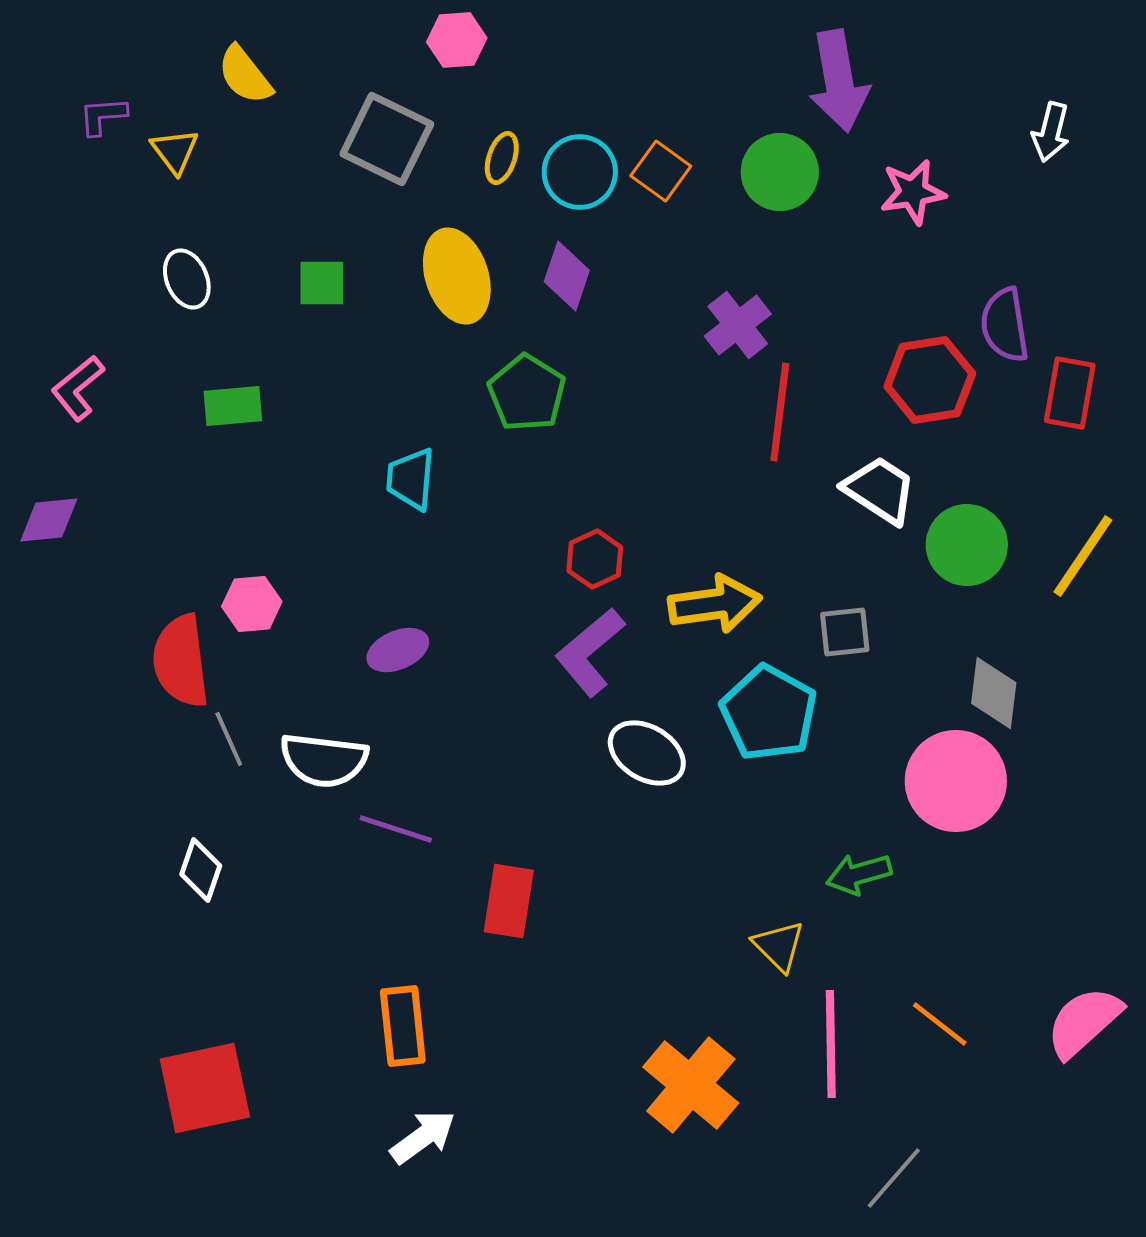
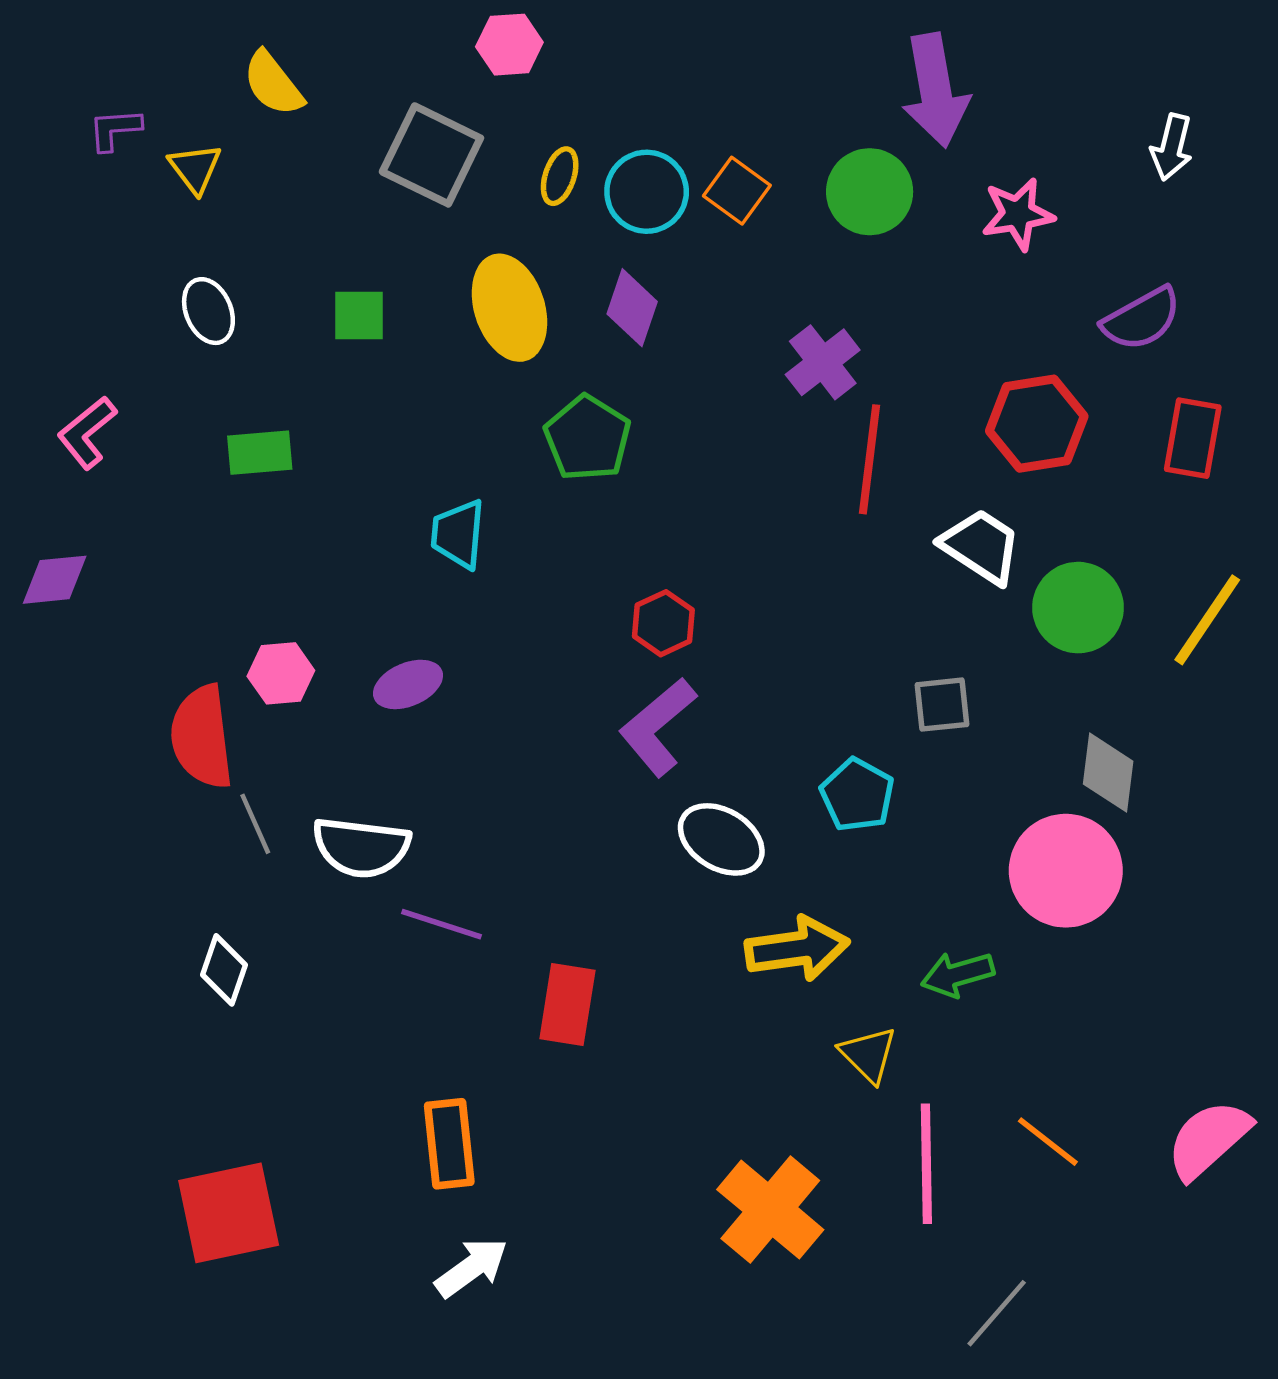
purple semicircle: (1005, 325) -> (1142, 319), moved, turned -110
yellow arrow: (715, 604) -> (797, 949), moved
purple ellipse: (398, 650) -> (408, 684), moved
cyan pentagon: (769, 713) -> (857, 795), size x0.7

